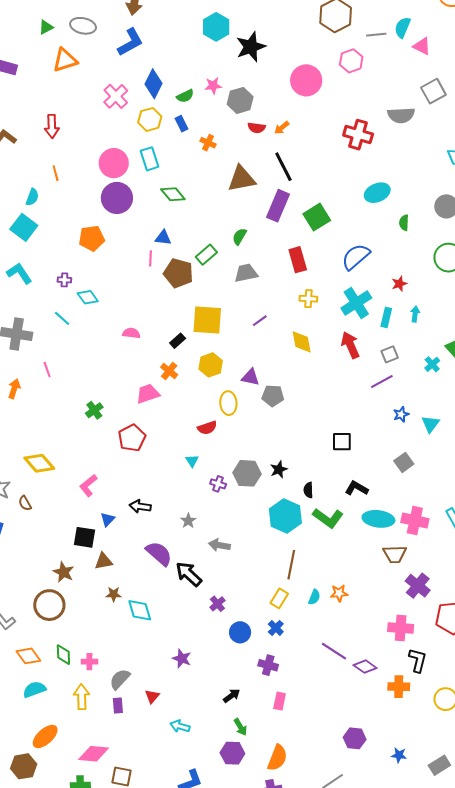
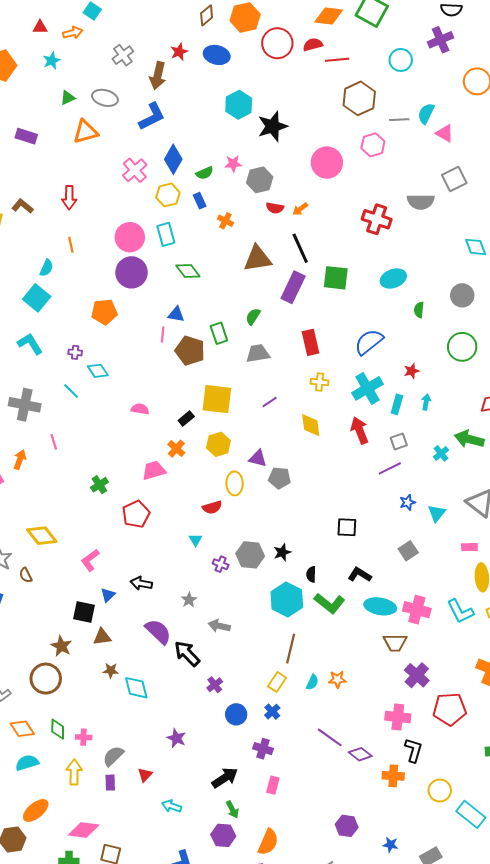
green square: (317, 217) -> (336, 278), moved, turned 36
green rectangle: (206, 255) -> (219, 333), turned -70
black arrow: (232, 696) -> (225, 778), size x1.5

